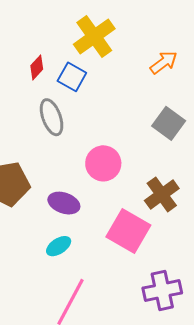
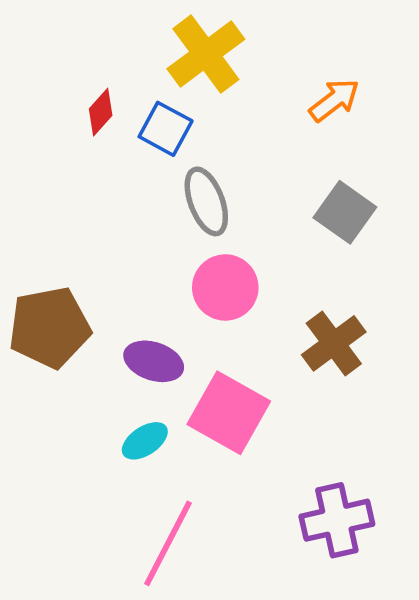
gray ellipse: (52, 117) -> (206, 201), moved
pink square: (128, 231) -> (229, 413), moved

